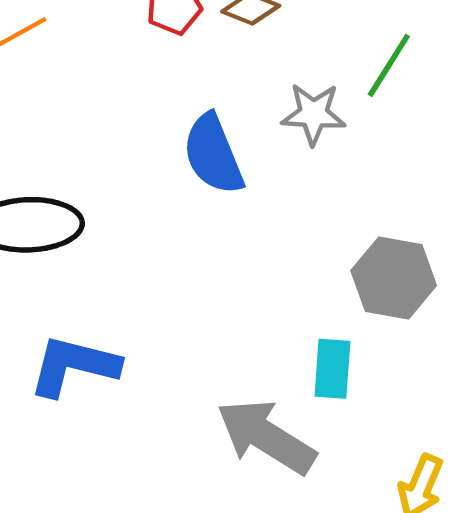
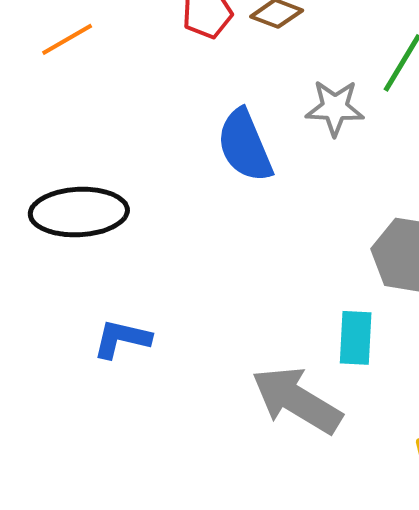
blue L-shape: (74, 366) -> (122, 339), size x0.7

